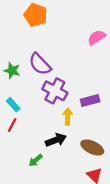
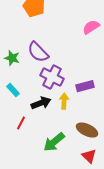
red line: (12, 125) -> (21, 123), moved
black arrow: (56, 140) -> (41, 103), moved
green arrow: (36, 160) -> (54, 142), moved, size x1.6

